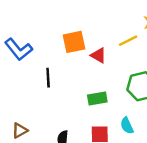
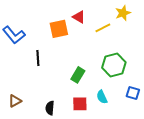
red triangle: (99, 55) -> (79, 17), moved
green rectangle: (97, 99) -> (78, 75), turned -49

